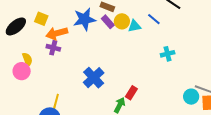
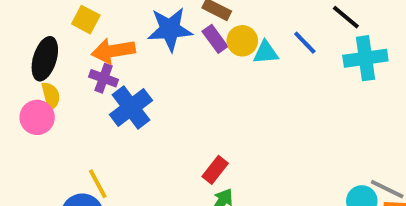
black ellipse: (16, 26) -> (45, 59), moved, turned -40
cyan cross: (168, 54) -> (365, 58), moved, size x1.5
blue cross: (94, 78) -> (131, 107), moved
red rectangle: (131, 93) -> (215, 170), moved
yellow line: (56, 102) -> (98, 184), turned -49

